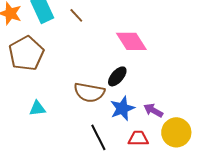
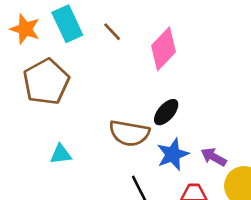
pink diamond: (131, 41) -> (164, 49), moved, turned 76

